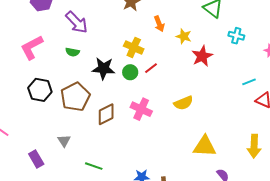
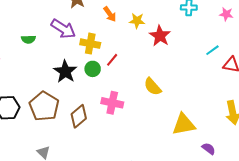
purple arrow: (77, 22) -> (63, 29), moved
green semicircle: (72, 52) -> (28, 39), moved
black star: (103, 68) -> (65, 72), turned -30
yellow semicircle: (183, 103) -> (153, 87), turned 84

